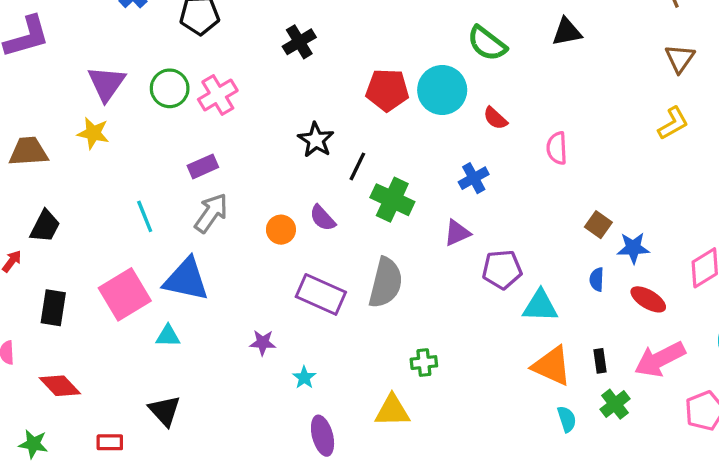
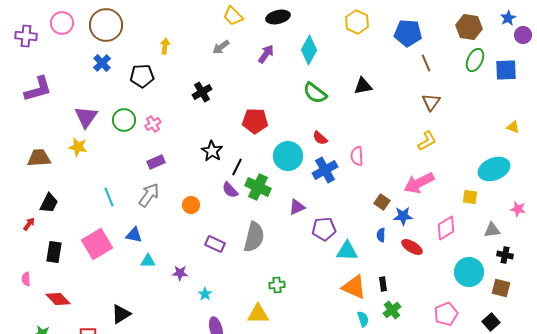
cyan circle: (442, 90) -> (288, 156), moved
pink cross: (218, 95) -> (153, 124), size x0.7
purple rectangle: (203, 166) -> (156, 162), moved
blue cross: (474, 178) -> (325, 170), moved, size x1.4
purple semicircle: (323, 218) -> (230, 190), moved
blue triangle: (186, 279) -> (134, 235), size x0.6
purple rectangle: (321, 294) -> (215, 244), size x0.7
cyan triangle: (168, 336) -> (148, 261), moved
pink arrow: (660, 359) -> (419, 183), moved
black triangle: (165, 411) -> (121, 314), turned 40

